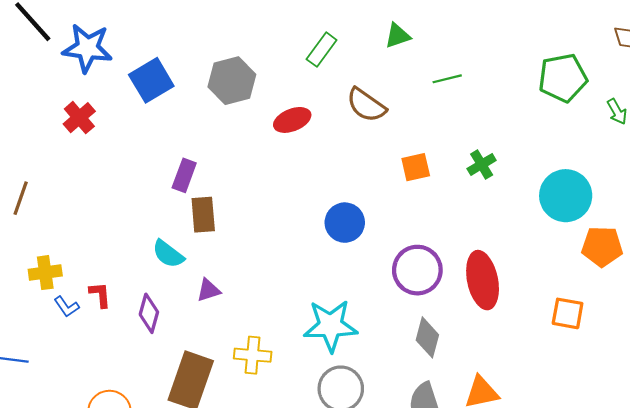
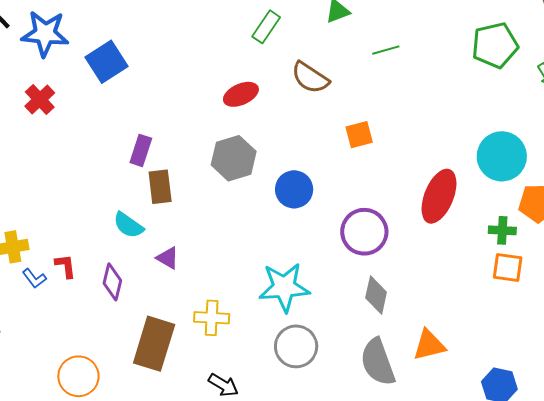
gray hexagon: (232, 81) -> (234, 158), moved
green cross: (482, 164) -> (502, 230), moved, turned 36
red ellipse: (483, 280) -> (439, 196), moved, turned 36
purple triangle: (208, 290) -> (168, 258), turned 50

